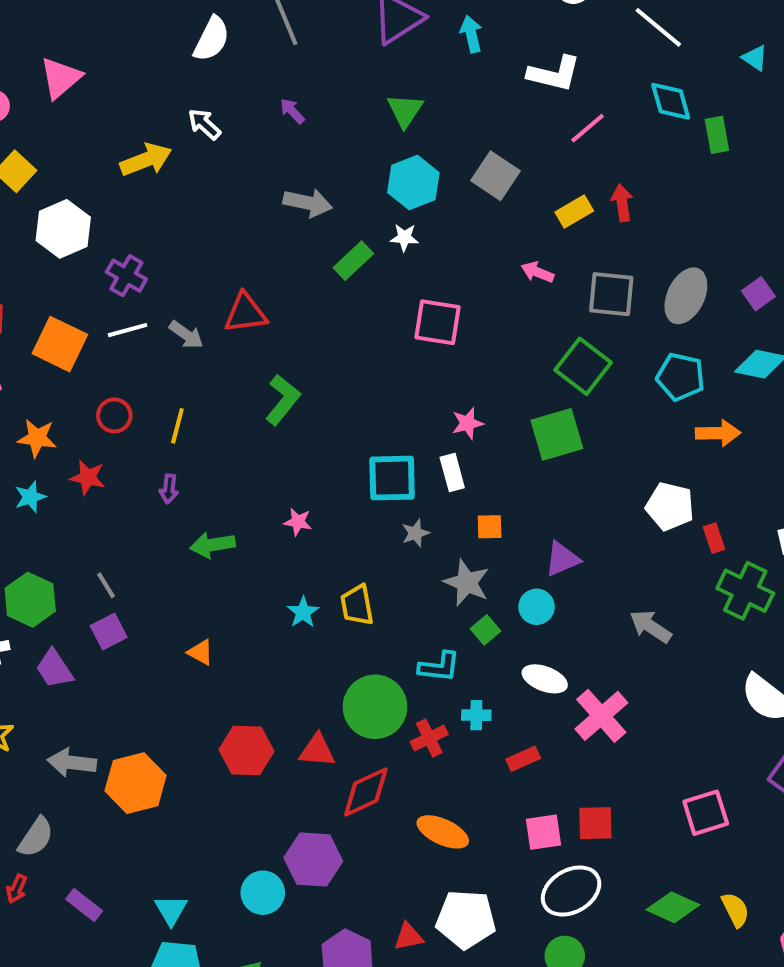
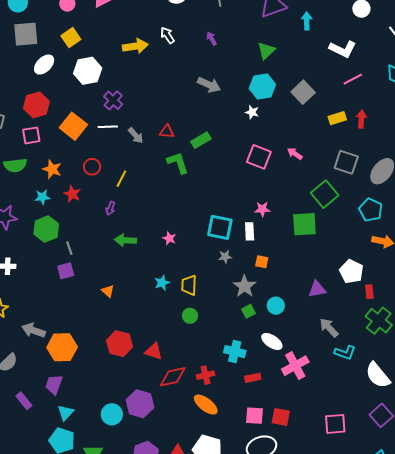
green rectangle: (353, 261) -> (201, 140), moved
pink arrow: (537, 272) -> (295, 154), moved
red triangle: (245, 313) -> (167, 131), size x0.7
green L-shape: (283, 400) -> (178, 163), moved, turned -70
purple triangle: (562, 559) -> (317, 289), moved
green hexagon: (30, 600) -> (46, 229), moved
cyan L-shape: (439, 667) -> (345, 353), moved
purple trapezoid: (54, 669) -> (54, 384), moved, turned 40
green circle: (375, 707) -> (190, 316), moved, size x0.5
cyan cross: (476, 715) -> (235, 352), size x1.5
red cross: (429, 738) -> (206, 375), moved

